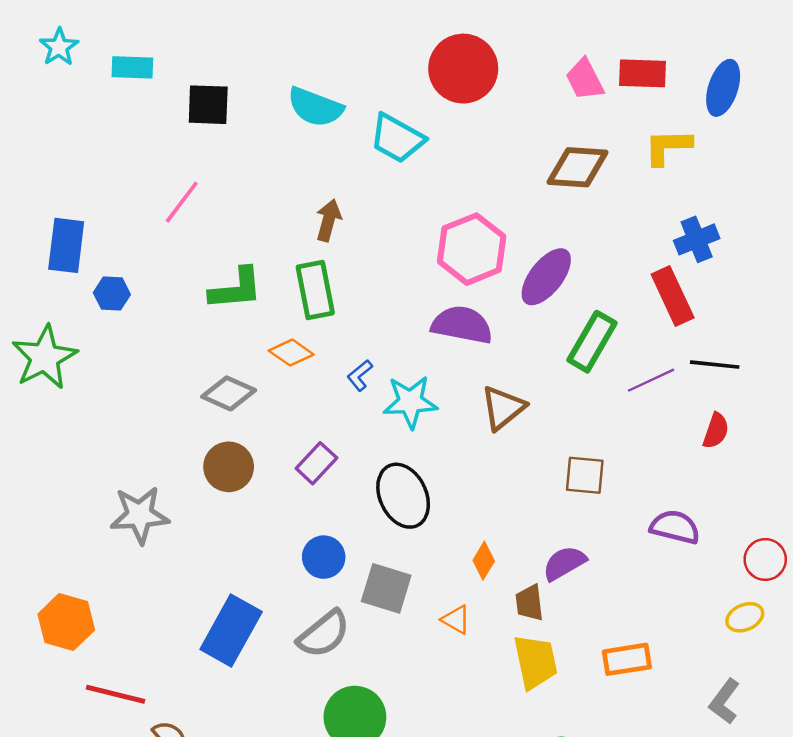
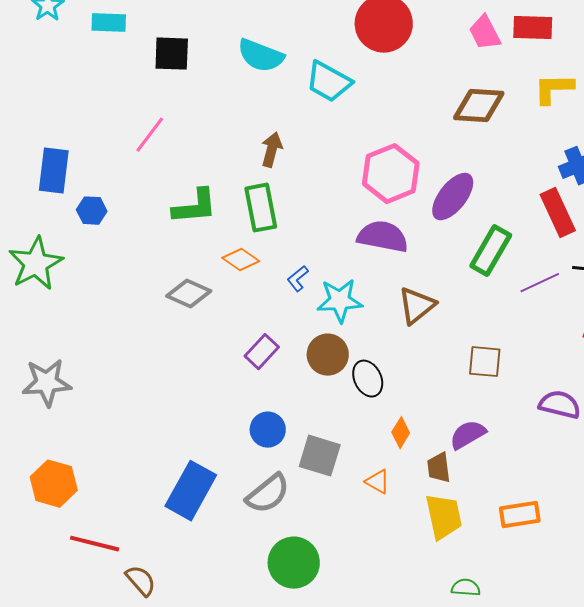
brown circle: (229, 467) -> (328, 355), moved
black ellipse: (403, 496) -> (368, 379), moved, size x0.7
gray star: (140, 515) -> (47, 383), moved

